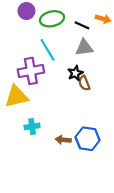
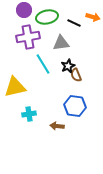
gray triangle: (84, 48) -> (61, 43), moved
cyan line: (48, 50) -> (43, 64), moved
purple cross: (31, 71) -> (28, 37), moved
blue hexagon: (88, 139) -> (75, 106), moved

